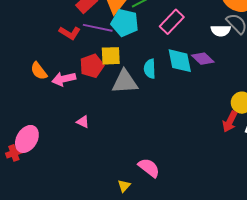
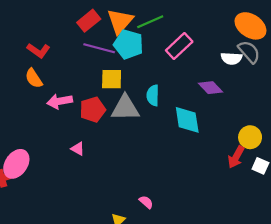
red L-shape: (70, 33) -> (38, 50), moved
cyan diamond: (180, 61) -> (187, 120), moved
red pentagon: (92, 66) -> (93, 110), moved
orange semicircle: (39, 71) -> (34, 78), moved
pink semicircle: (149, 168) -> (146, 202), size x0.6

